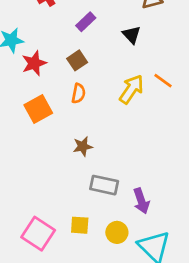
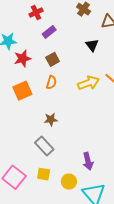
purple rectangle: (86, 22) -> (49, 32), moved
yellow arrow: (131, 89) -> (88, 83), turned 30
gray rectangle: (104, 185) -> (44, 146), moved, turned 30

